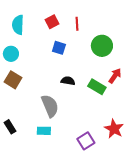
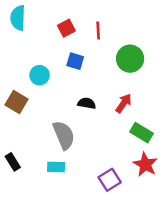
cyan semicircle: (18, 25) -> (18, 18), moved
cyan circle: (11, 54) -> (40, 75), moved
red arrow: (115, 76) -> (124, 103), moved
green rectangle: (97, 87) -> (141, 133), moved

